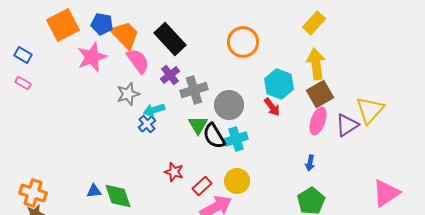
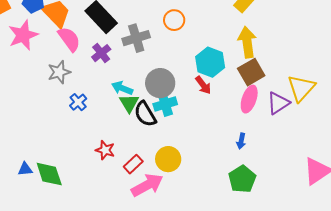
orange circle: (243, 42) -> (174, 20), size x0.7
gray cross: (194, 90) -> (136, 38), moved
cyan arrow: (154, 110) -> (122, 88), moved, turned 40
cyan cross: (236, 139) -> (165, 104), moved

